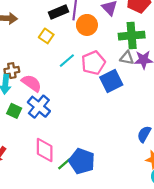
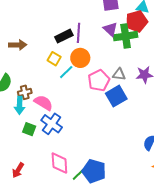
orange circle: (87, 25) -> (80, 58), moved
green cross: (132, 36) -> (126, 36), moved
gray triangle: (127, 58) -> (119, 74), moved
cyan line: (67, 61) -> (66, 72), moved

